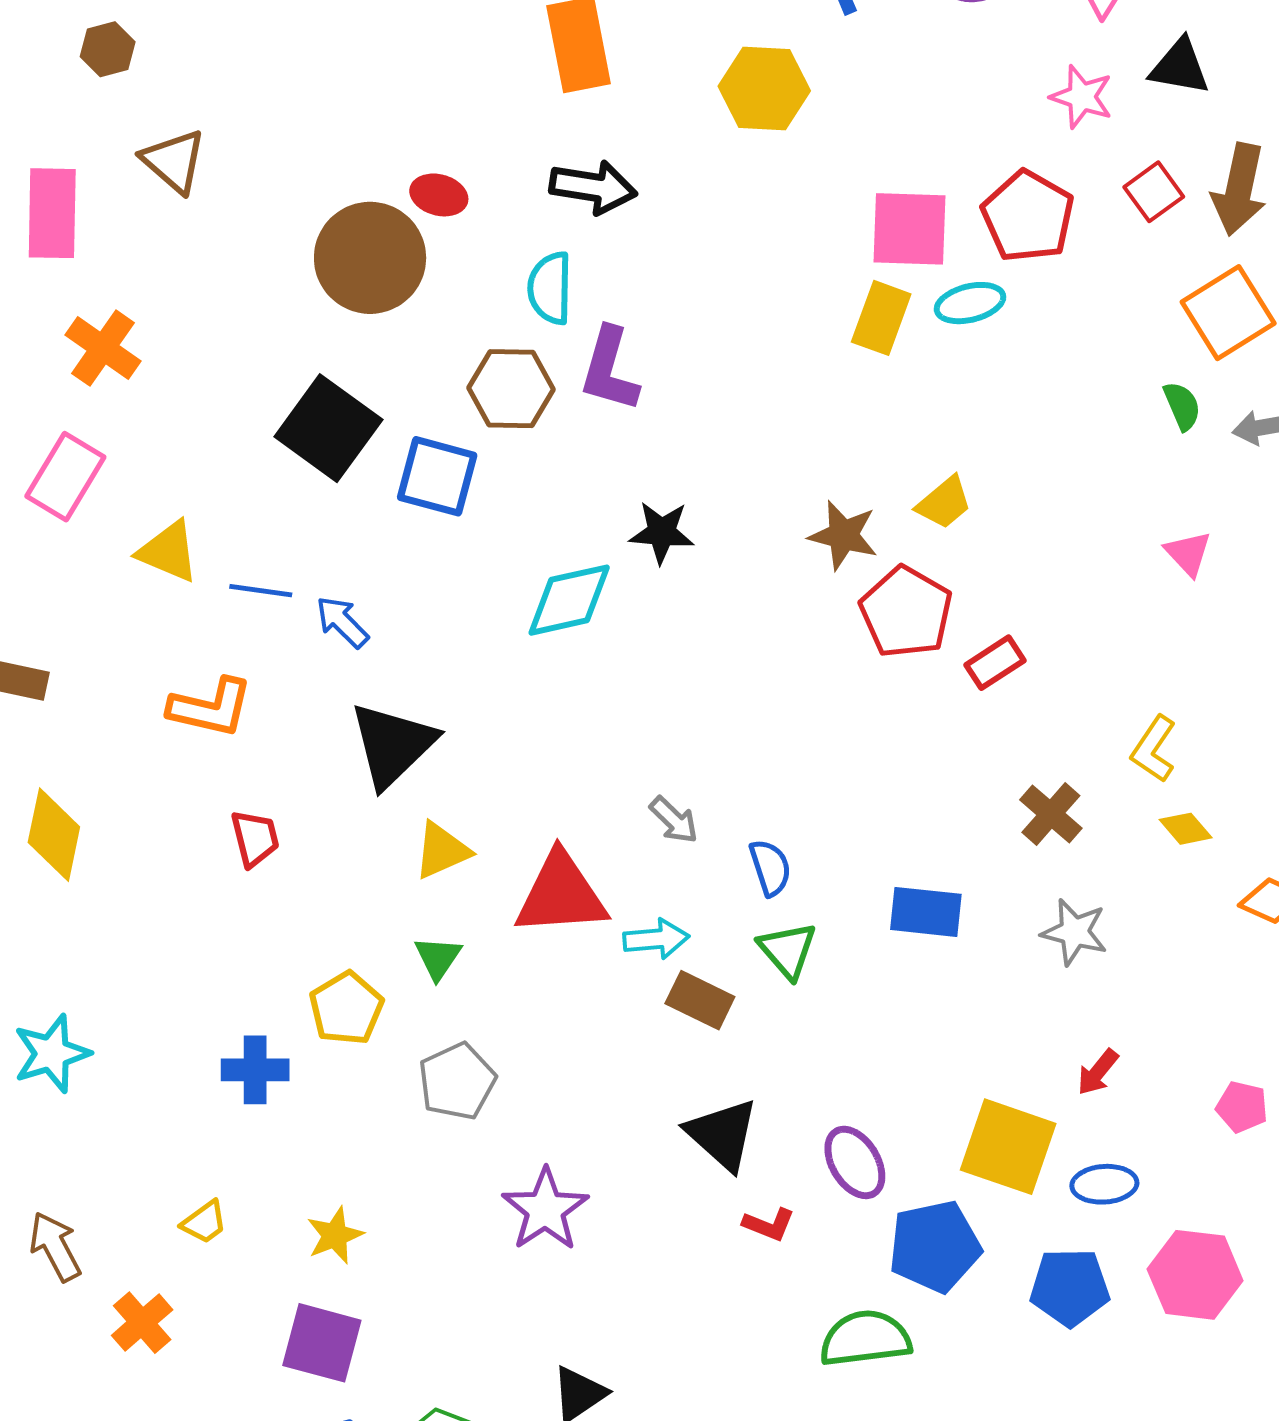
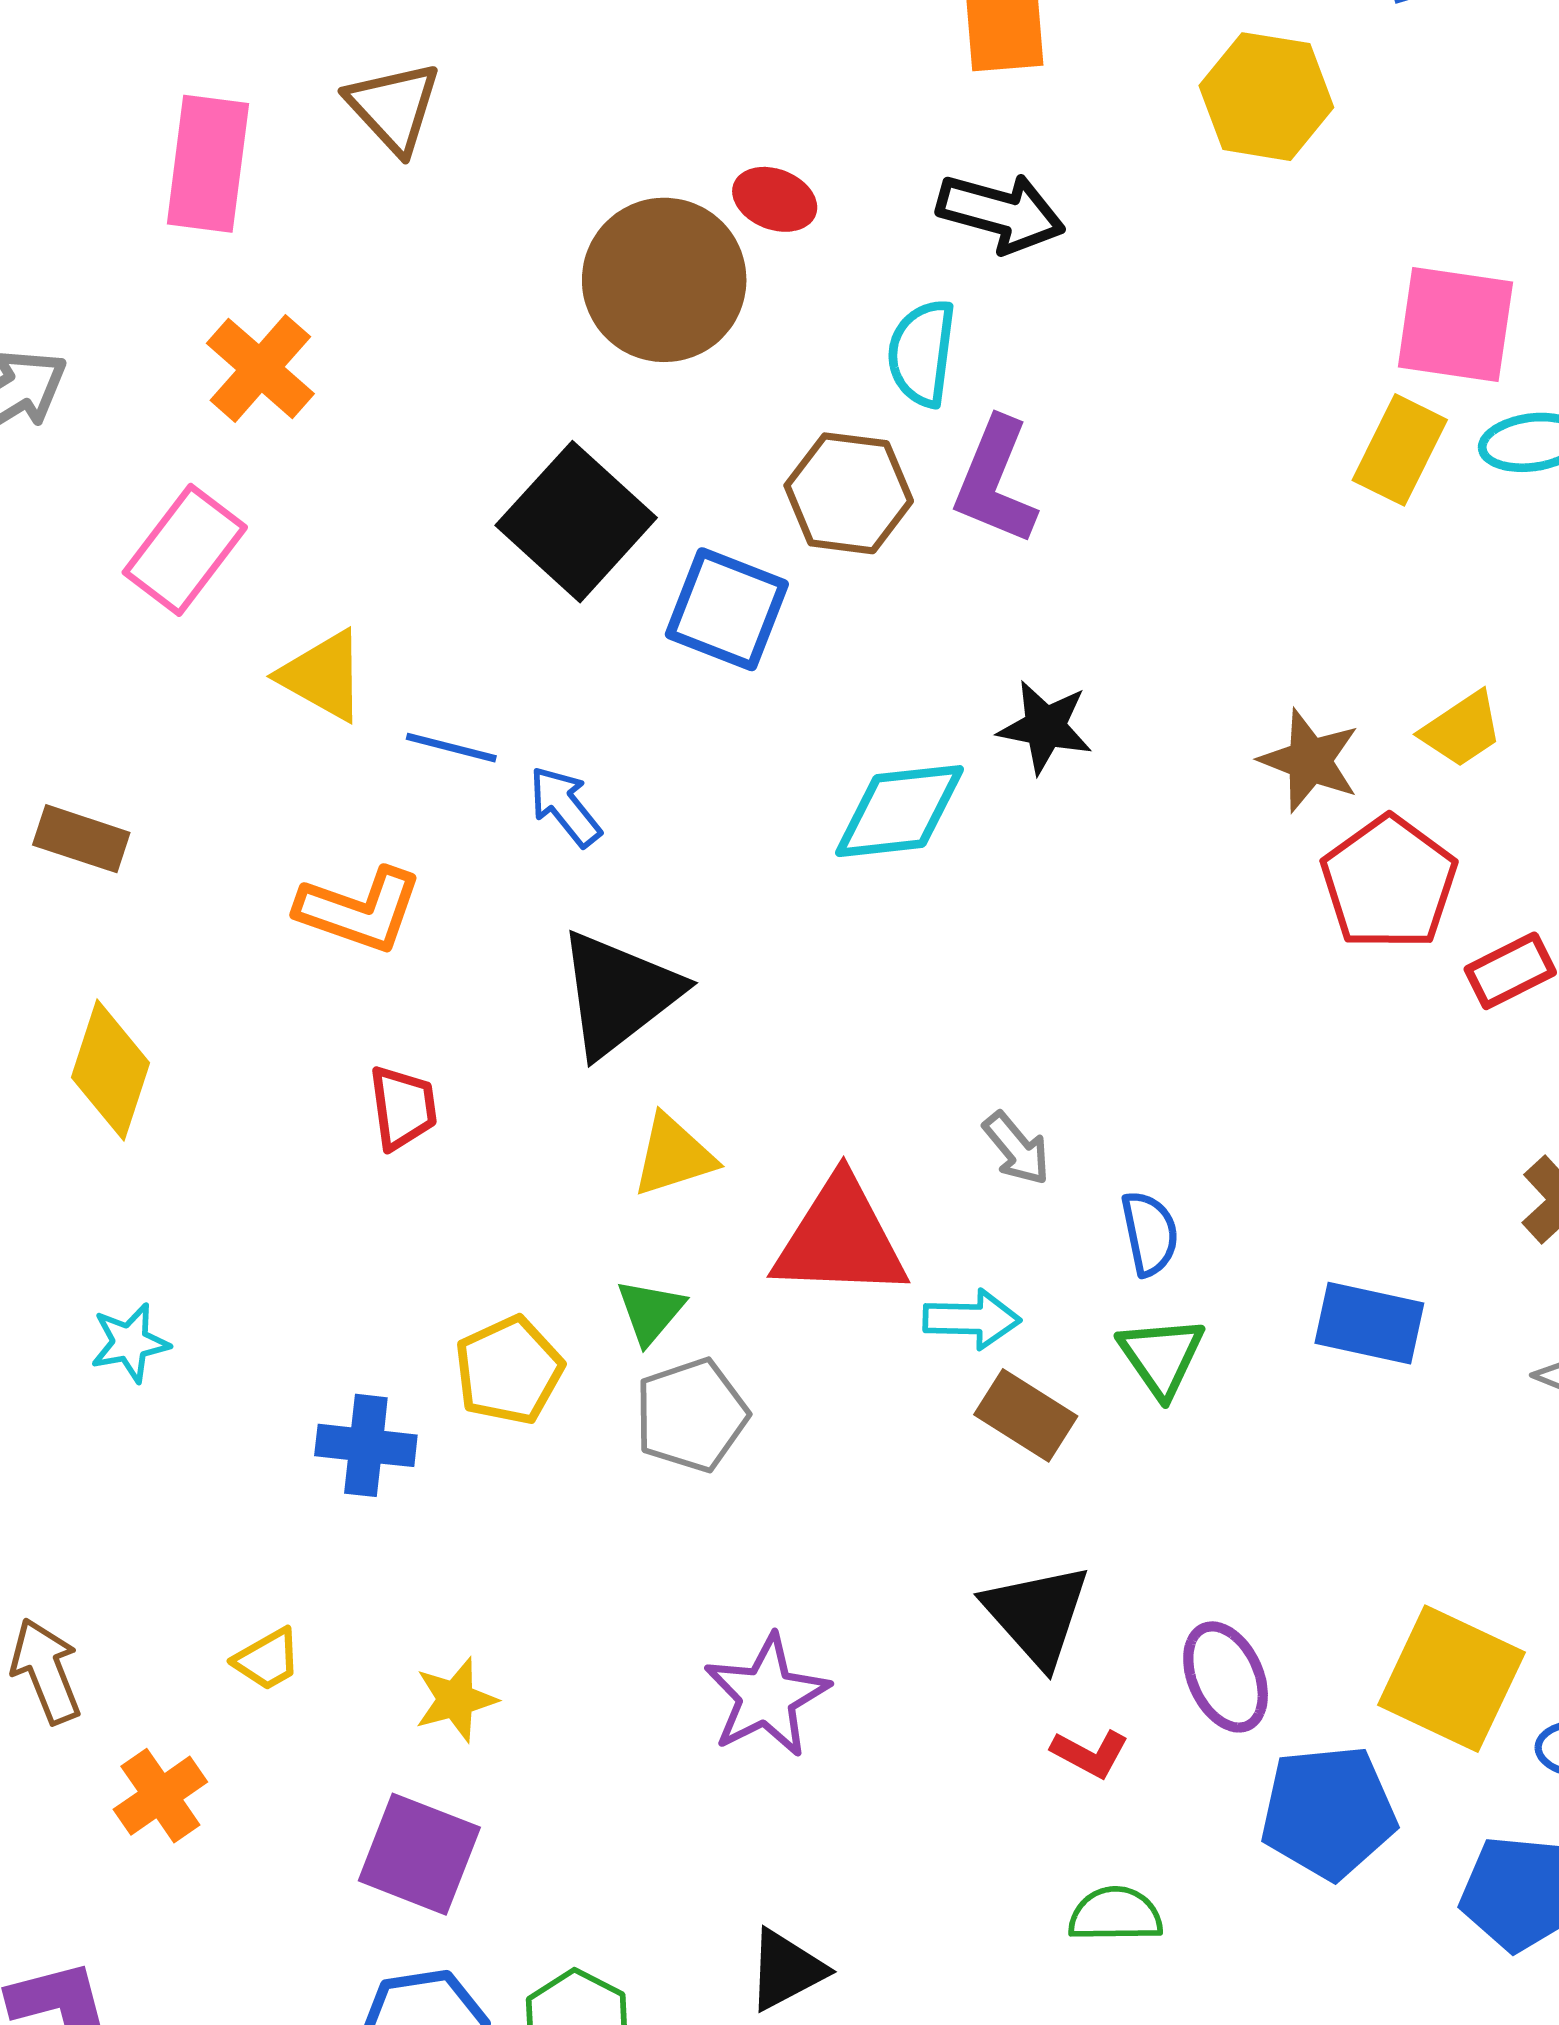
cyan star: (52, 1054) -> (130, 1343), moved, size x0.7
gray pentagon: (457, 1081) -> (691, 1415), moved
green semicircle: (865, 1339) -> (1115, 1915), moved, size x0.7

